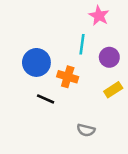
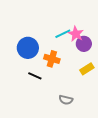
pink star: (99, 16) -> (76, 34), moved
cyan line: (82, 44) -> (63, 34), turned 56

